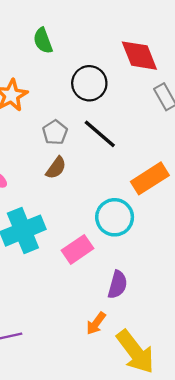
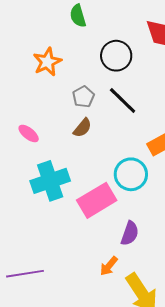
pink rectangle: (77, 249) -> (97, 200), size x1.4

